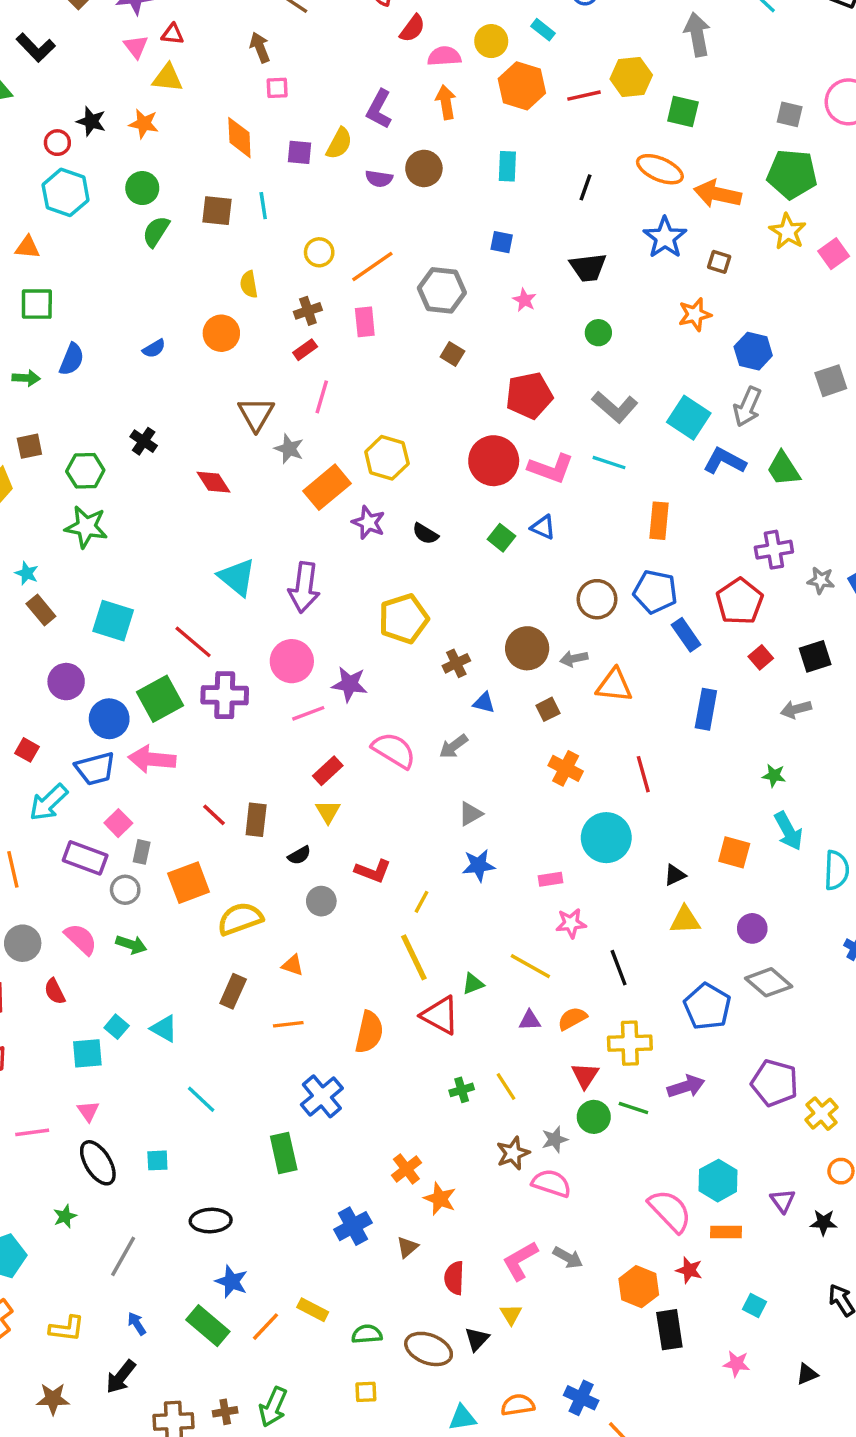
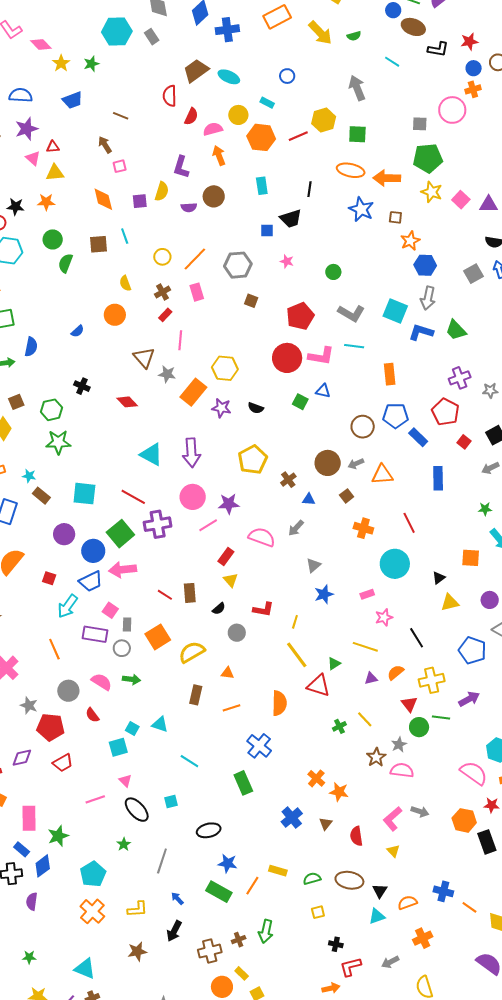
black trapezoid: (588, 267) -> (291, 219), moved
orange star: (695, 314) -> (410, 241), moved
black triangle: (477, 1339) -> (380, 891), moved

